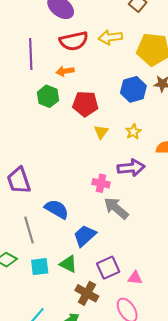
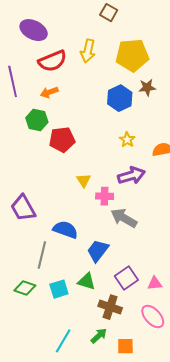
yellow arrow: (110, 37) -> (88, 51), turned -60
red pentagon: (85, 104) -> (62, 140), moved
yellow triangle: (101, 132) -> (84, 180), moved
gray line: (29, 230) -> (42, 255), turned 40

